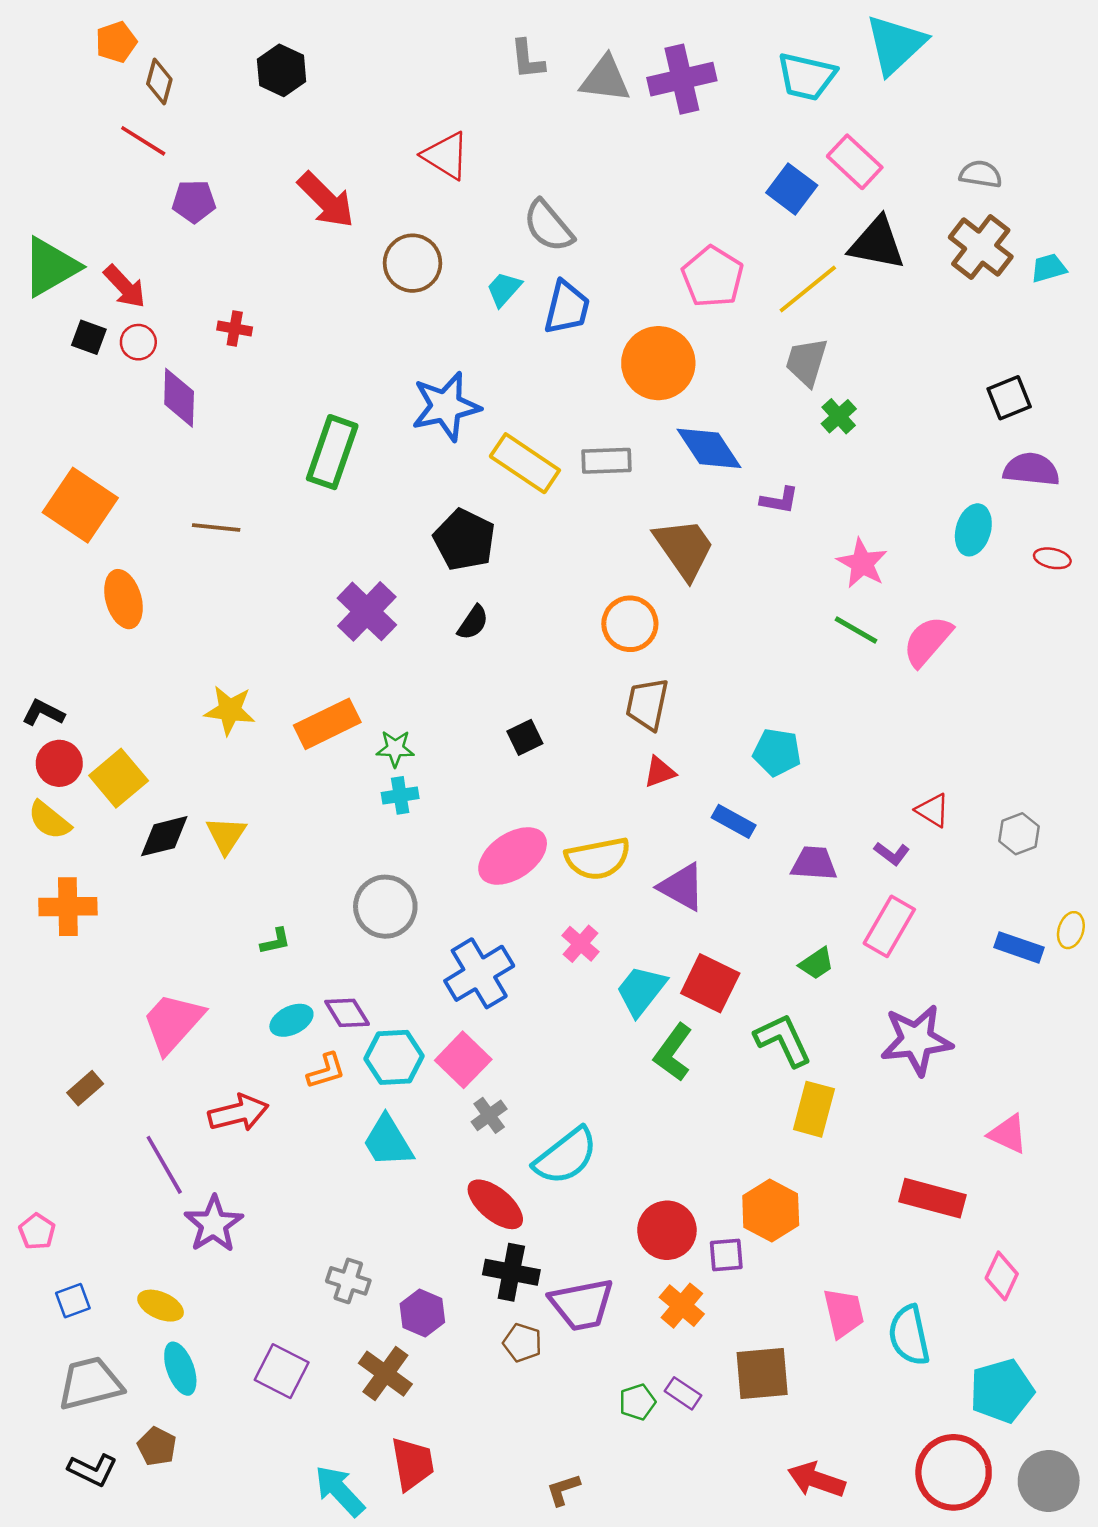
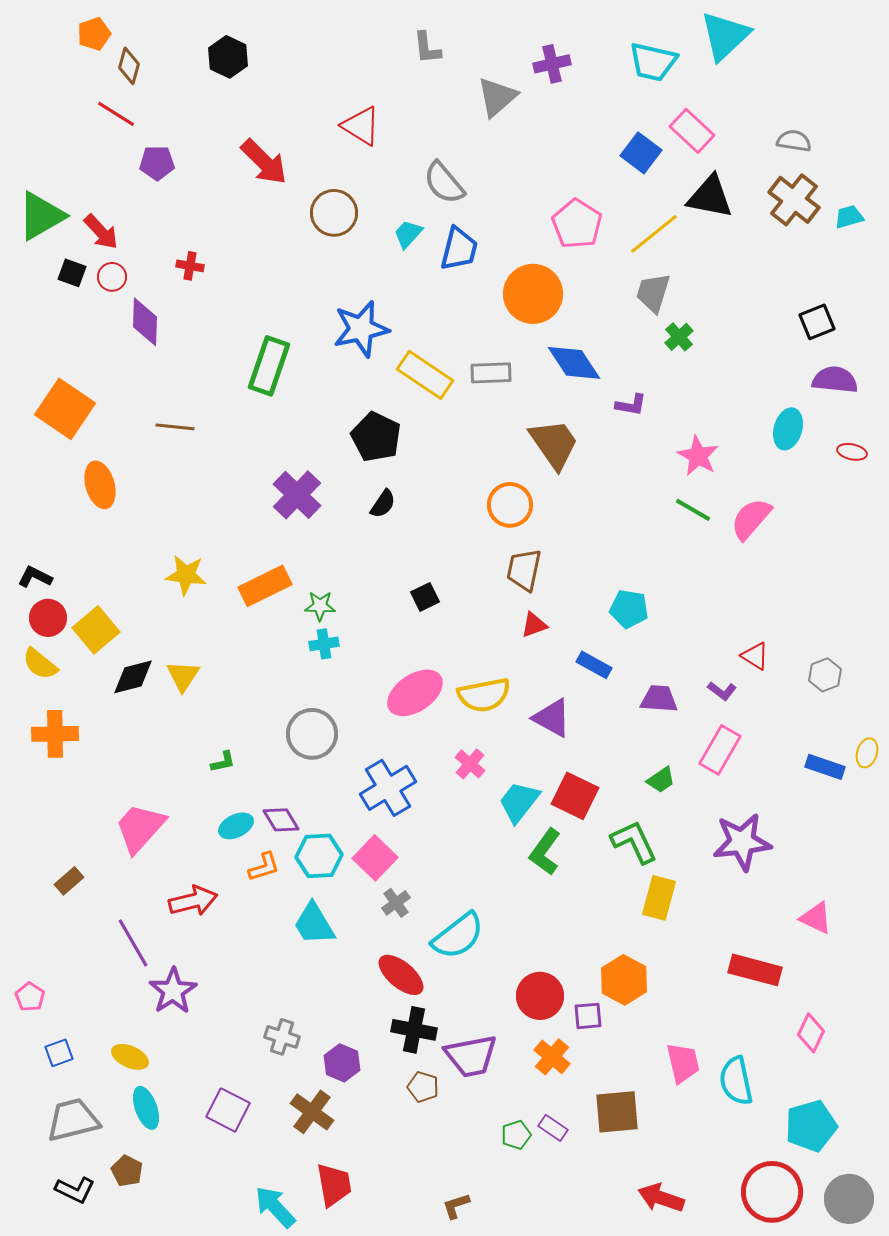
gray triangle: (605, 79) -> (497, 97), moved, turned -48
purple cross: (682, 79) -> (552, 64), size x0.7

